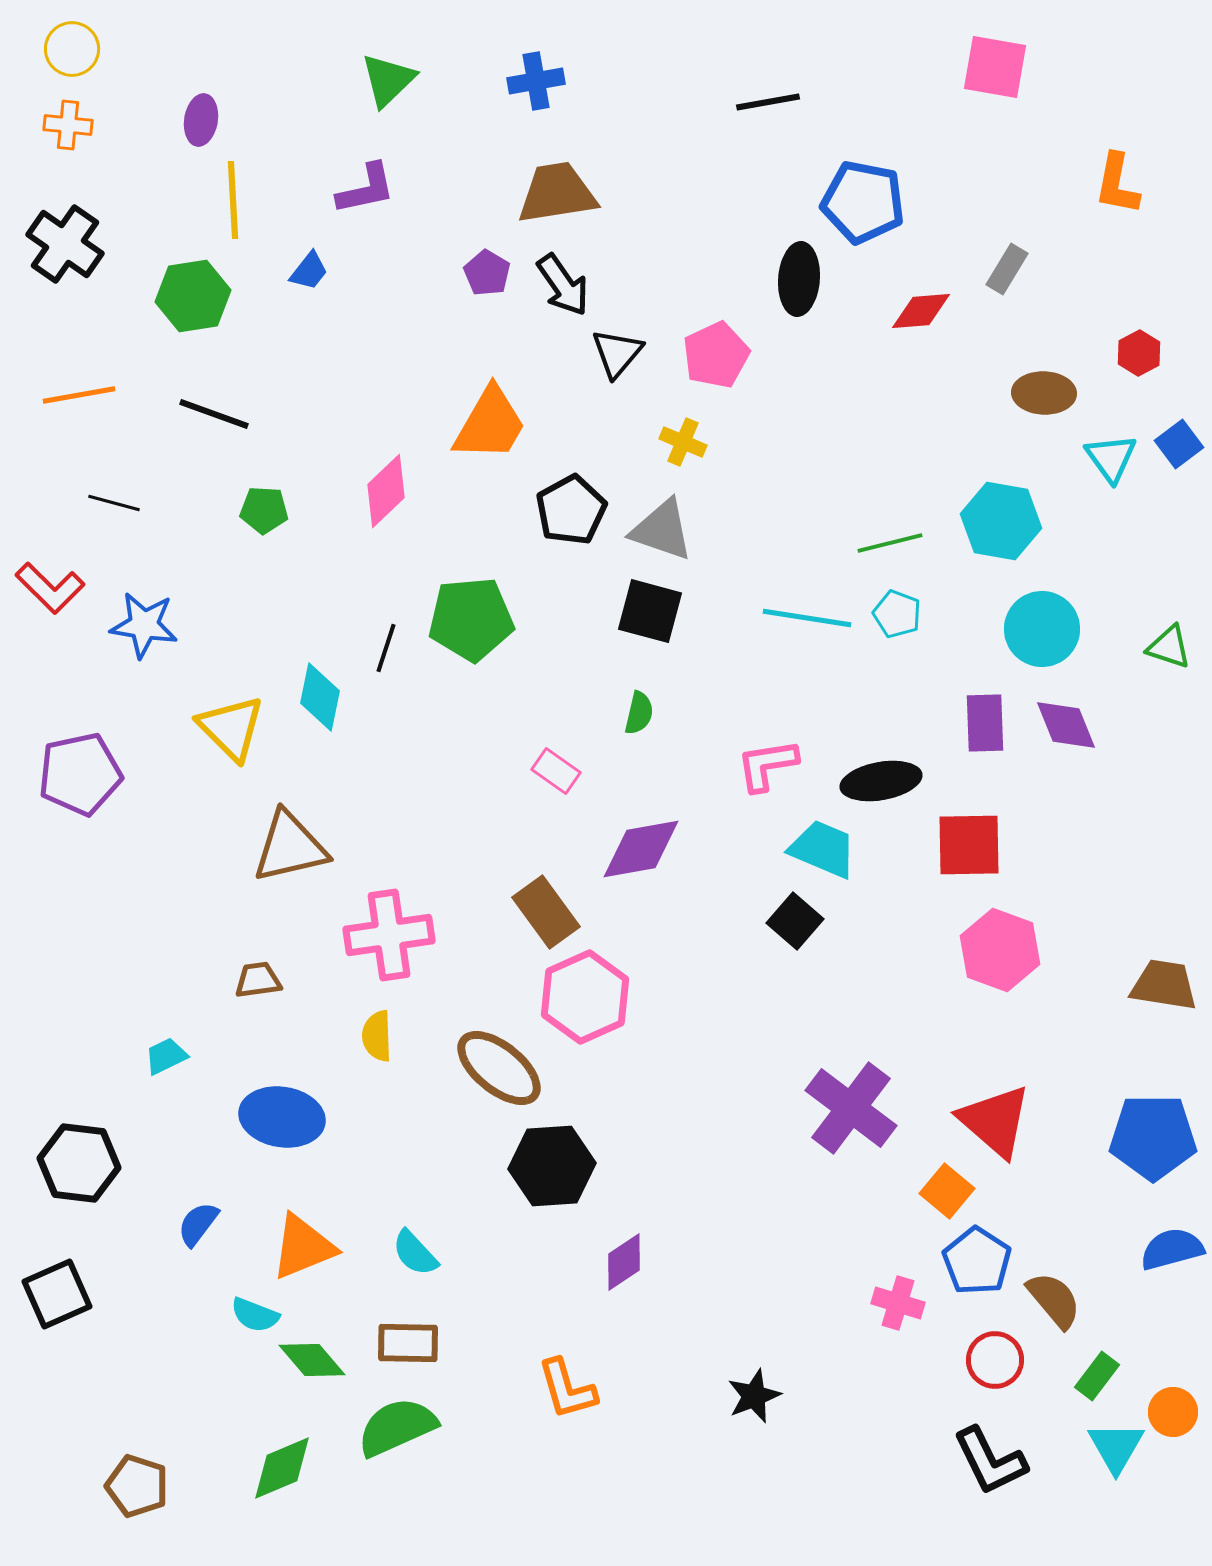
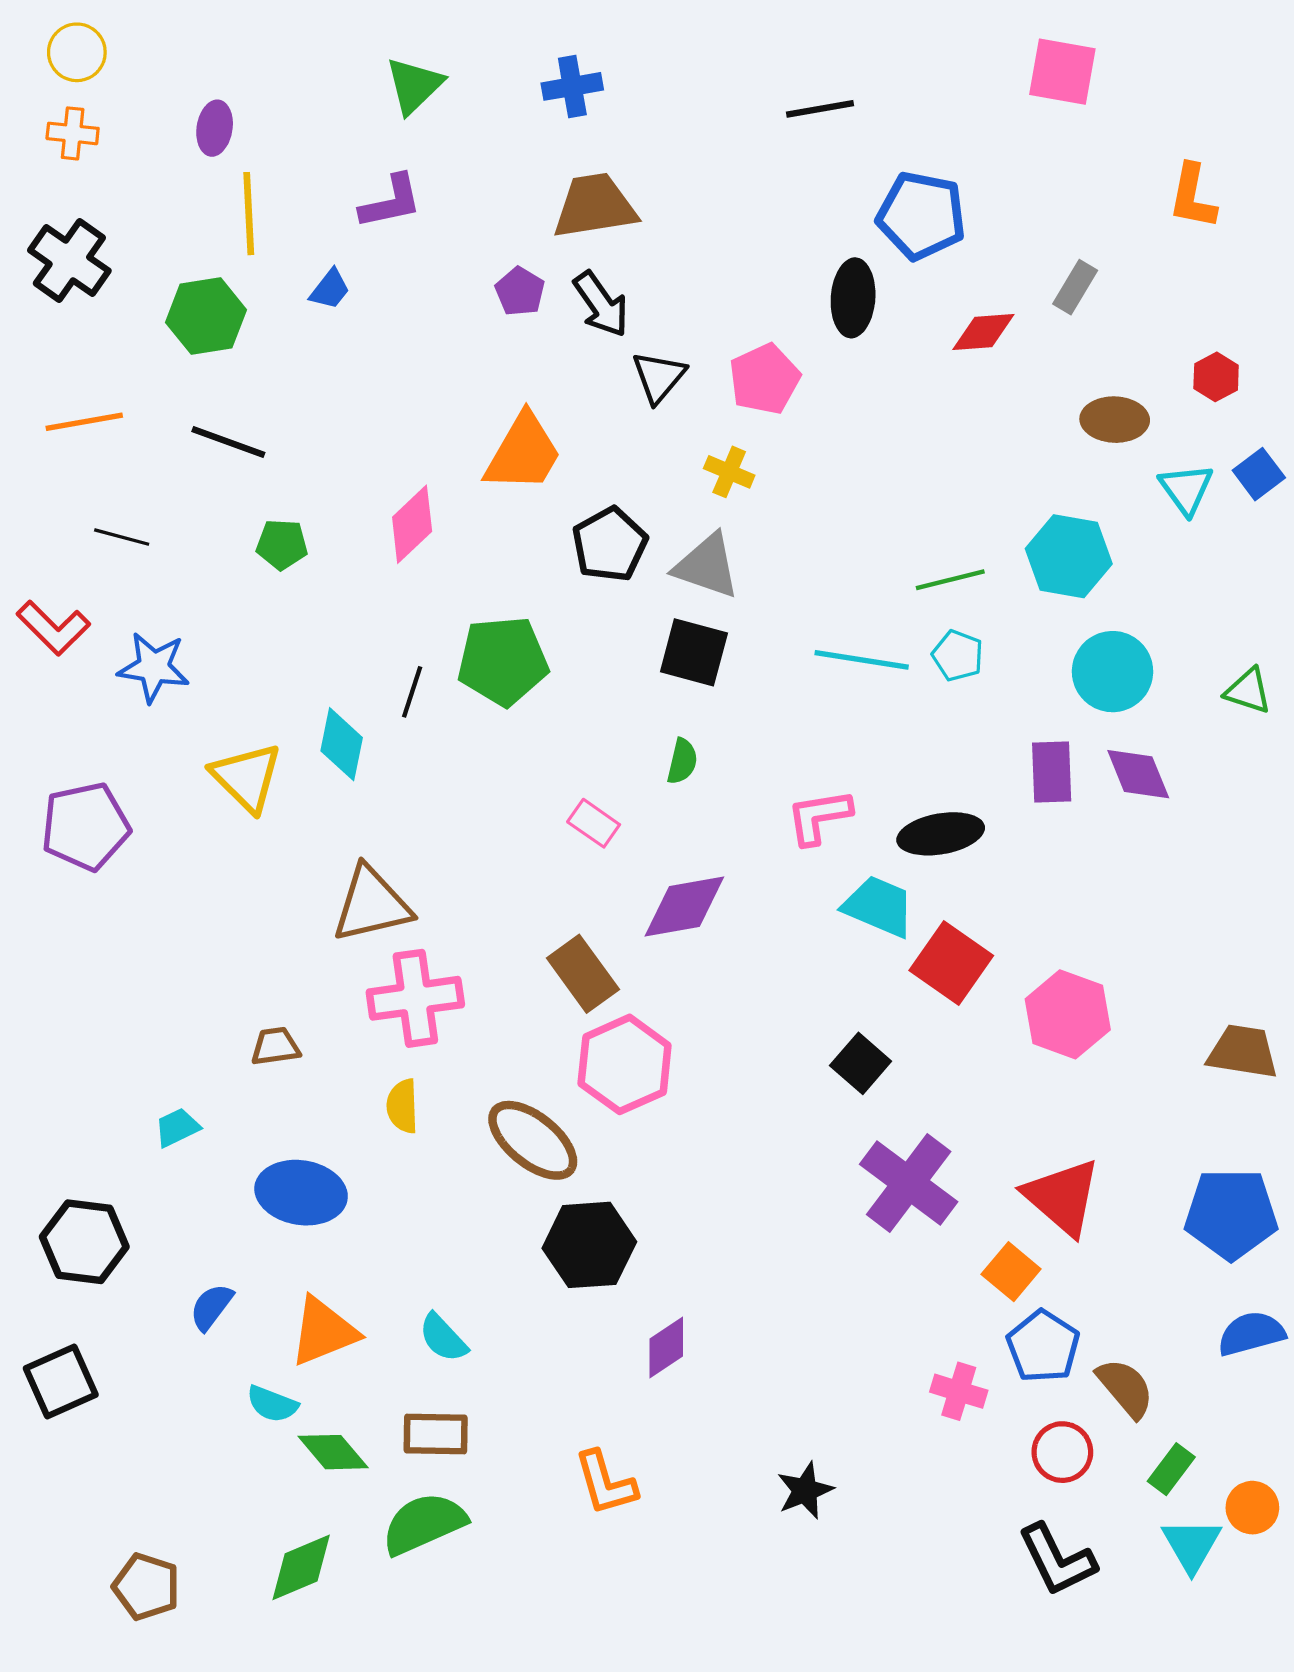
red square: (969, 845) -> (951, 963), moved, turned 36
brown triangle: (290, 847) -> (372, 904), moved
black square: (795, 921) -> (861, 1063), moved

